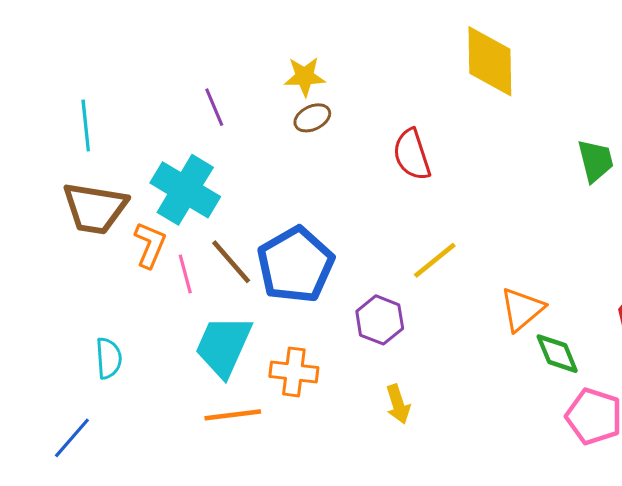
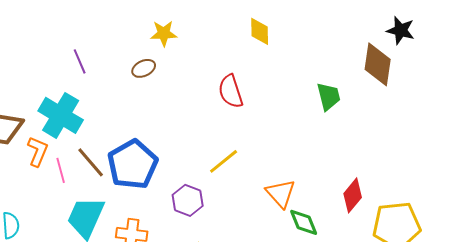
yellow diamond: (490, 61) -> (260, 31), size x0.6
yellow star: (305, 77) -> (164, 33), moved
red semicircle: (412, 155) -> (231, 91), moved
orange triangle: (522, 309) -> (281, 193), turned -32

